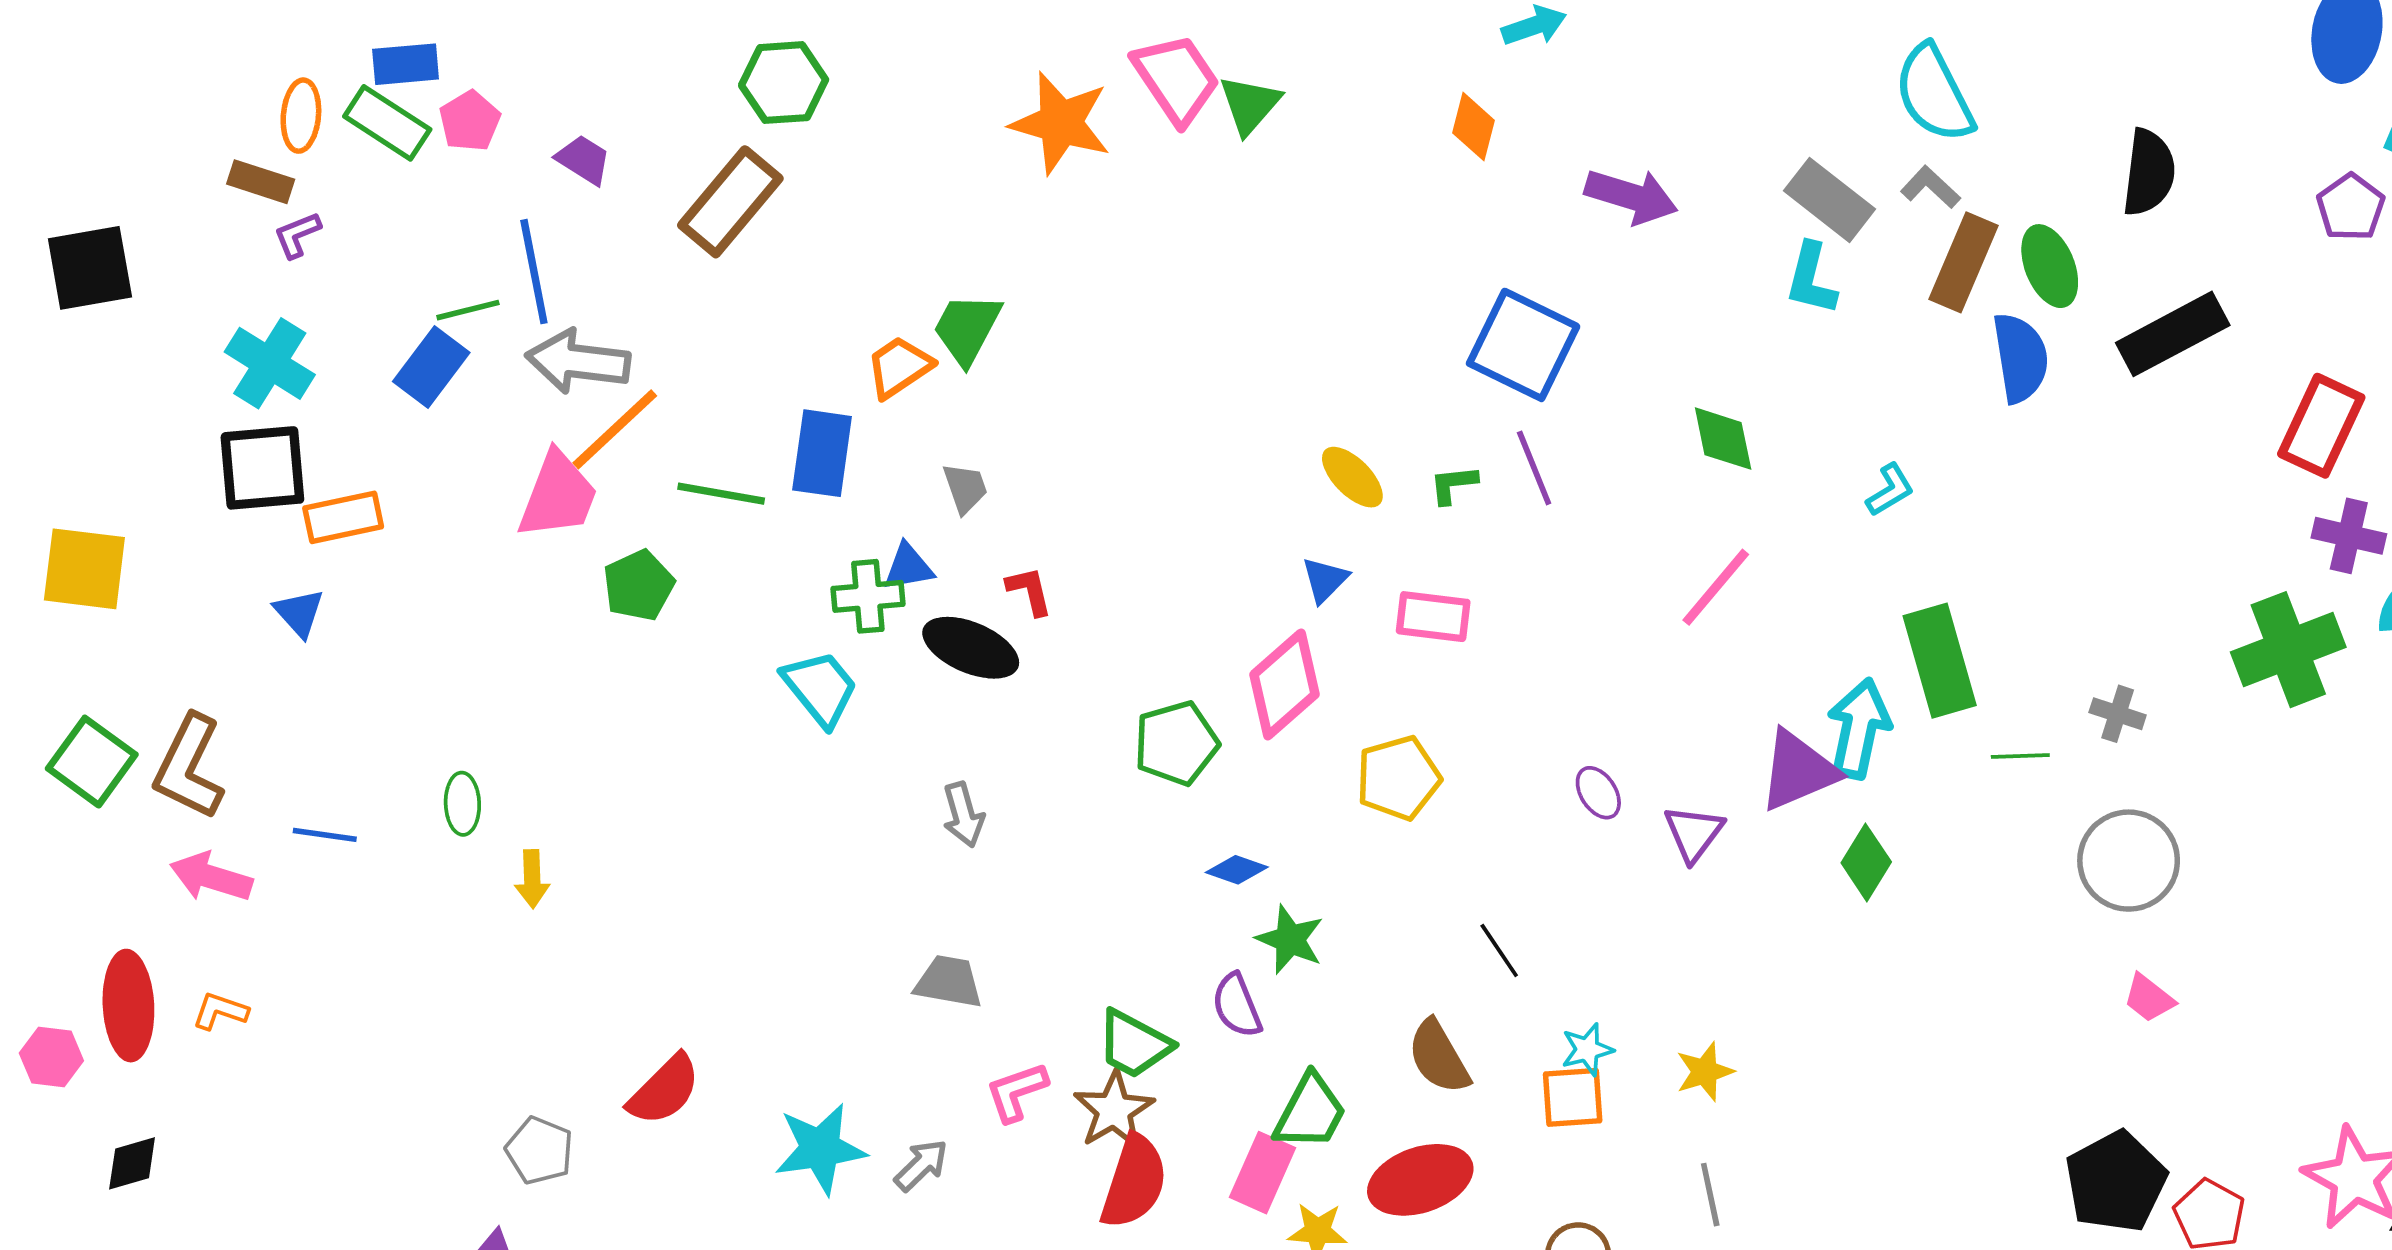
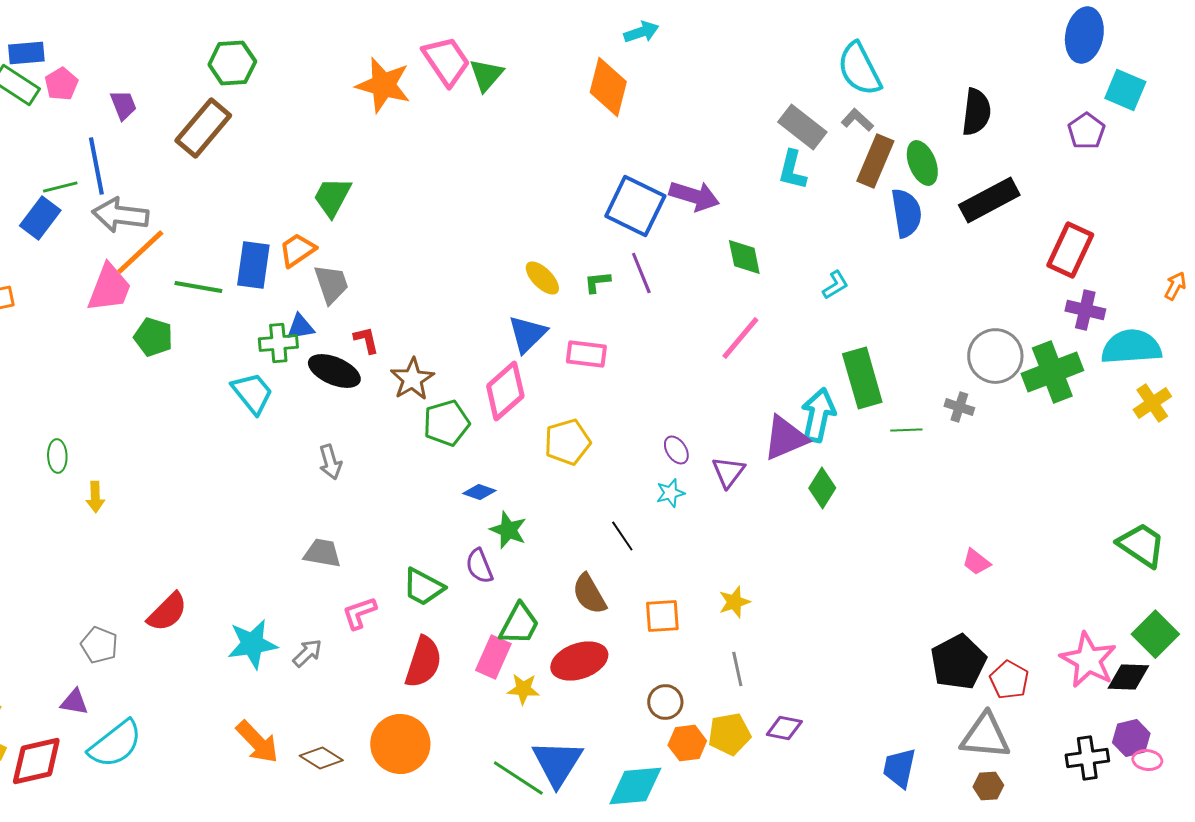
orange diamond: (1474, 127) -> (608, 87), size x1.6
purple trapezoid: (584, 160) -> (123, 105), turned 36
purple arrow: (1631, 196) -> (694, 196), moved
orange trapezoid: (899, 367) -> (297, 250), moved
gray trapezoid: (965, 488) -> (331, 284), size x1.4
blue triangle: (1325, 580) -> (527, 334), size x1.5
green pentagon: (639, 585) -> (153, 337), turned -30
gray circle: (2129, 861) -> (995, 356), moved
cyan star: (1587, 1050) -> (670, 493), moved
brown star: (1114, 1110) -> (412, 379), moved

